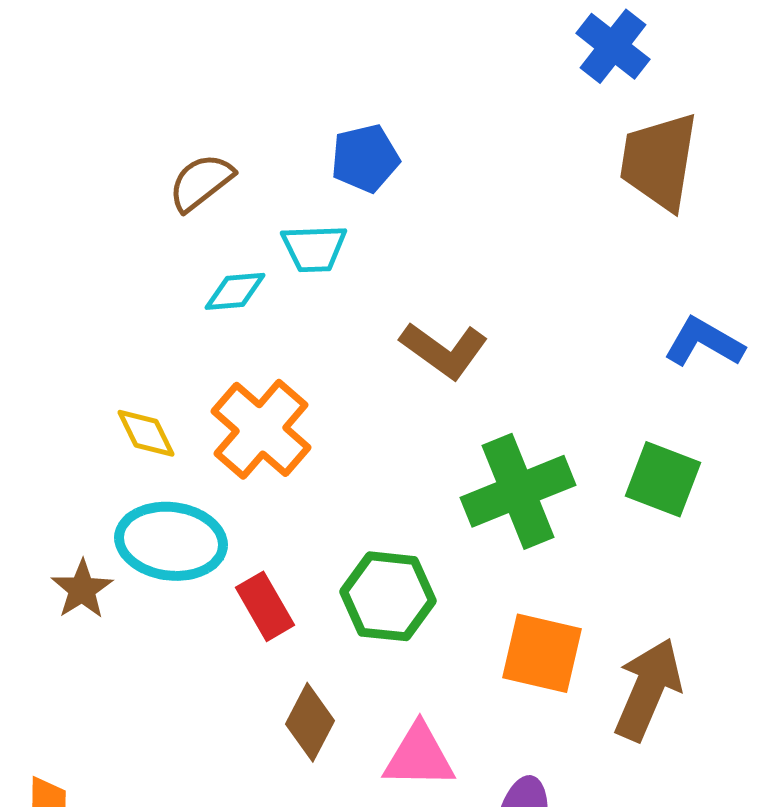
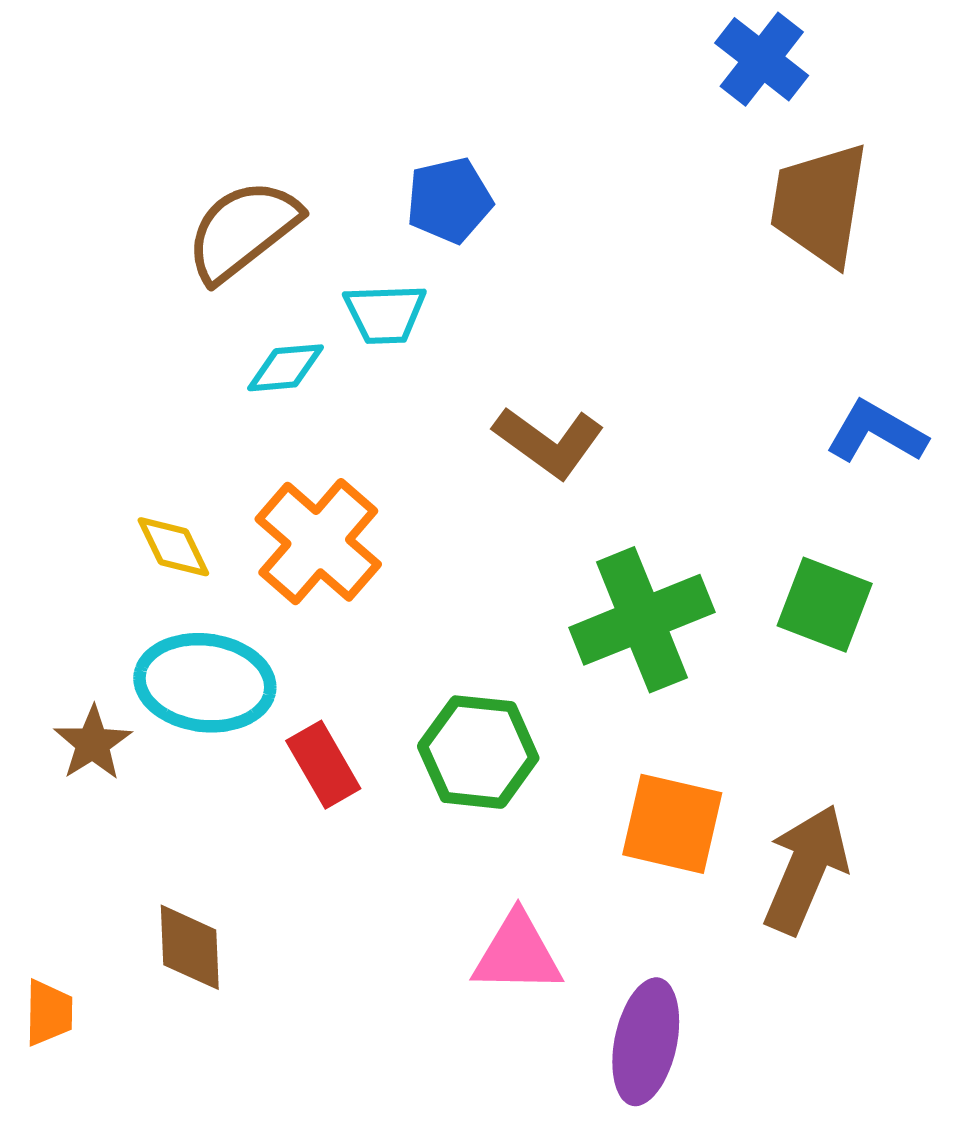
brown semicircle: (201, 182) -> (243, 231), size x1.4
brown diamond: (310, 722) -> (190, 947), moved, turned -30

